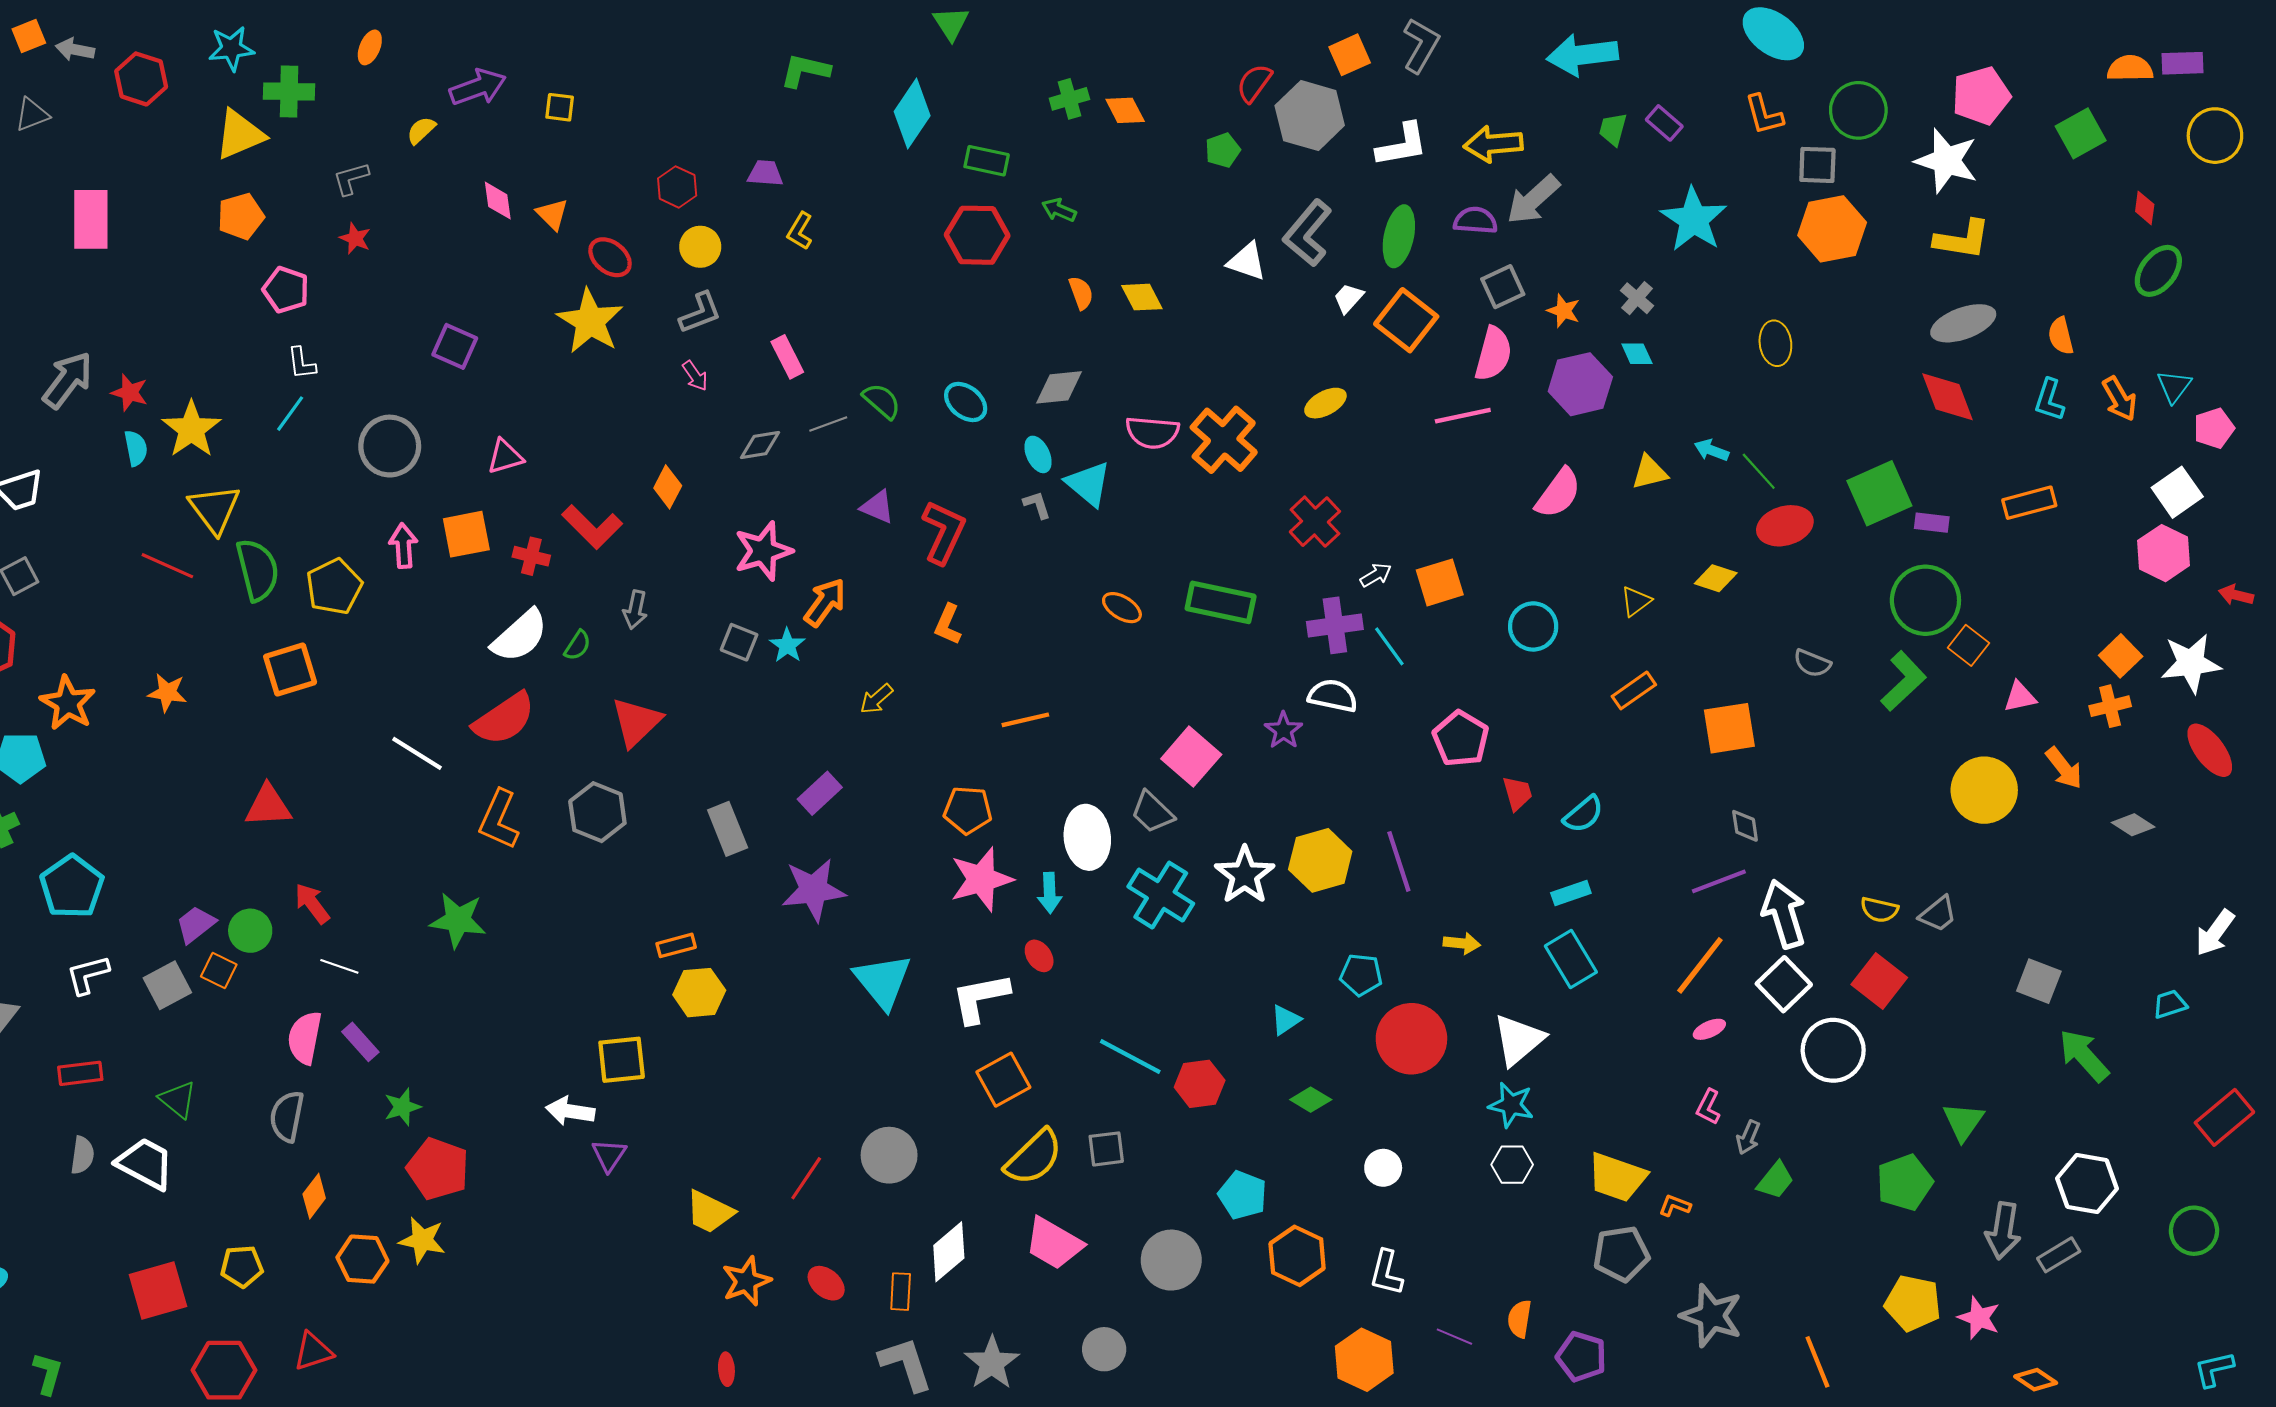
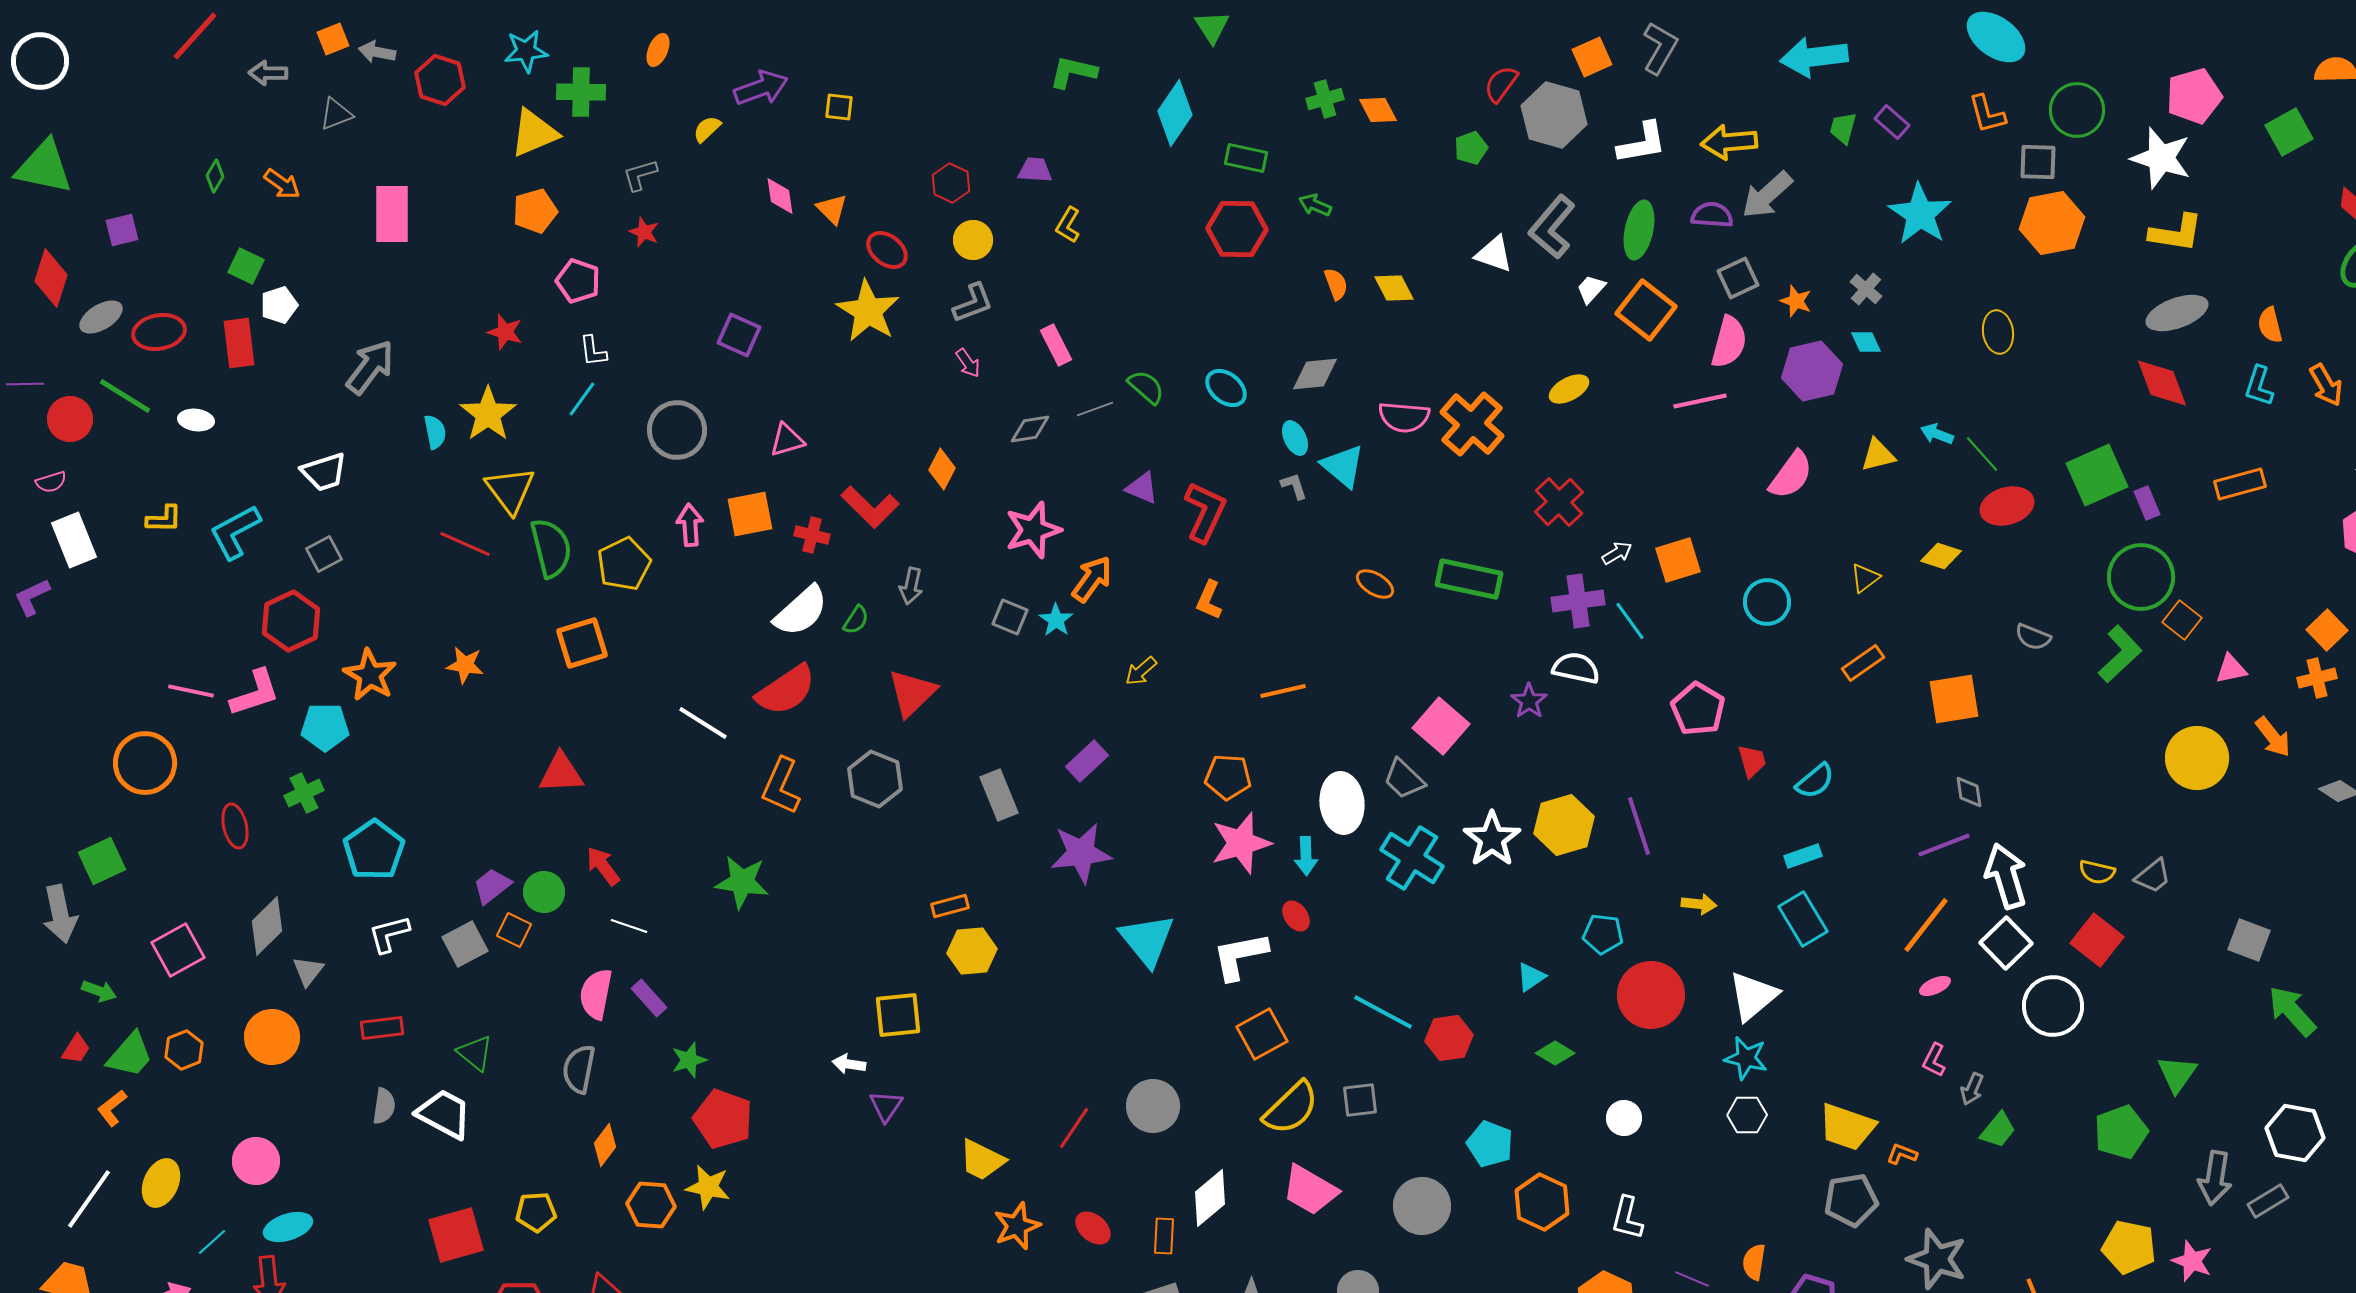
red star: (130, 393) -> (505, 332), moved
purple rectangle: (1932, 523) -> (2147, 503), turned 60
white arrow: (570, 1111) -> (849, 1064), size x0.7

